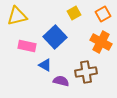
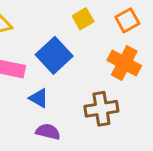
purple semicircle: (61, 81) -> (48, 132), moved

